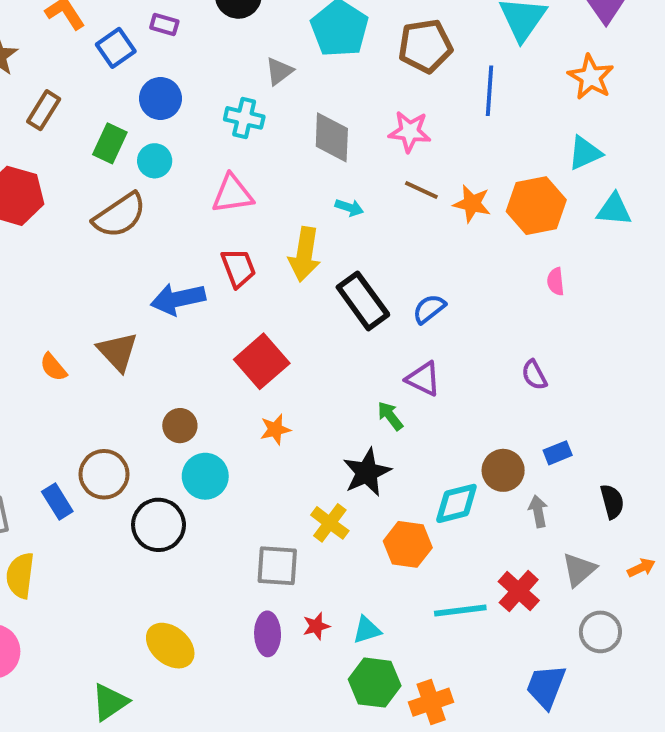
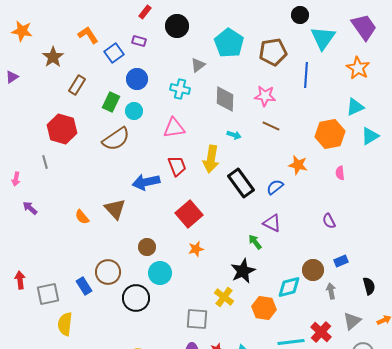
orange star: (472, 204) -> (298, 165), moved
cyan triangle: (614, 209) -> (370, 136), turned -36

